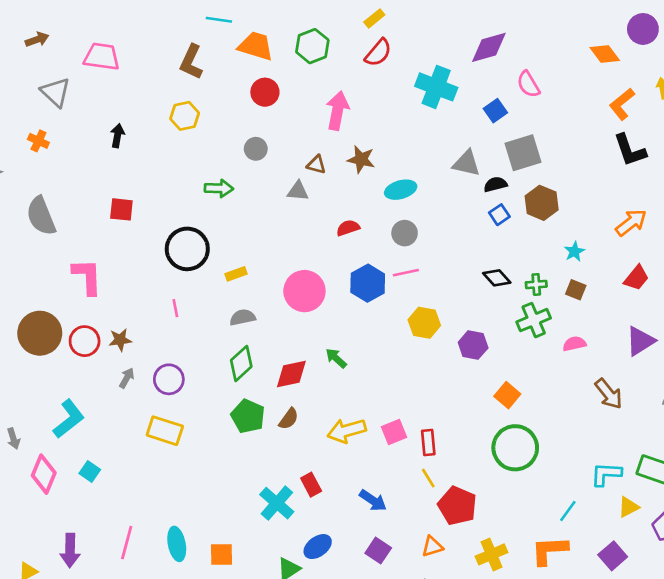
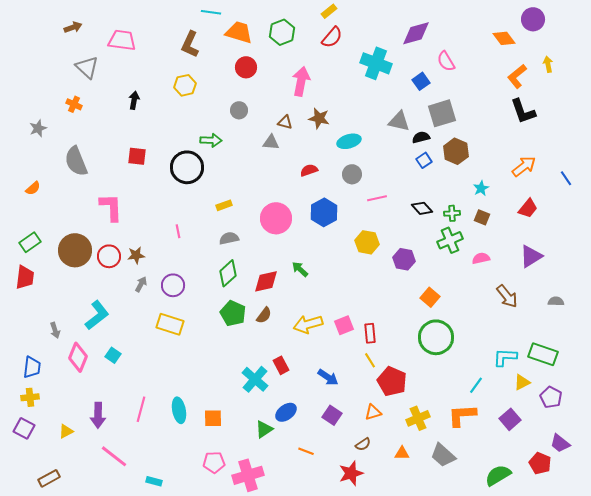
black circle: (187, 249) -> (187, 167), moved
pink line: (406, 273) -> (377, 198), moved

